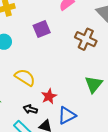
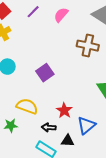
purple square: (42, 29) -> (45, 73), moved
yellow semicircle: (25, 77) -> (27, 106), moved

